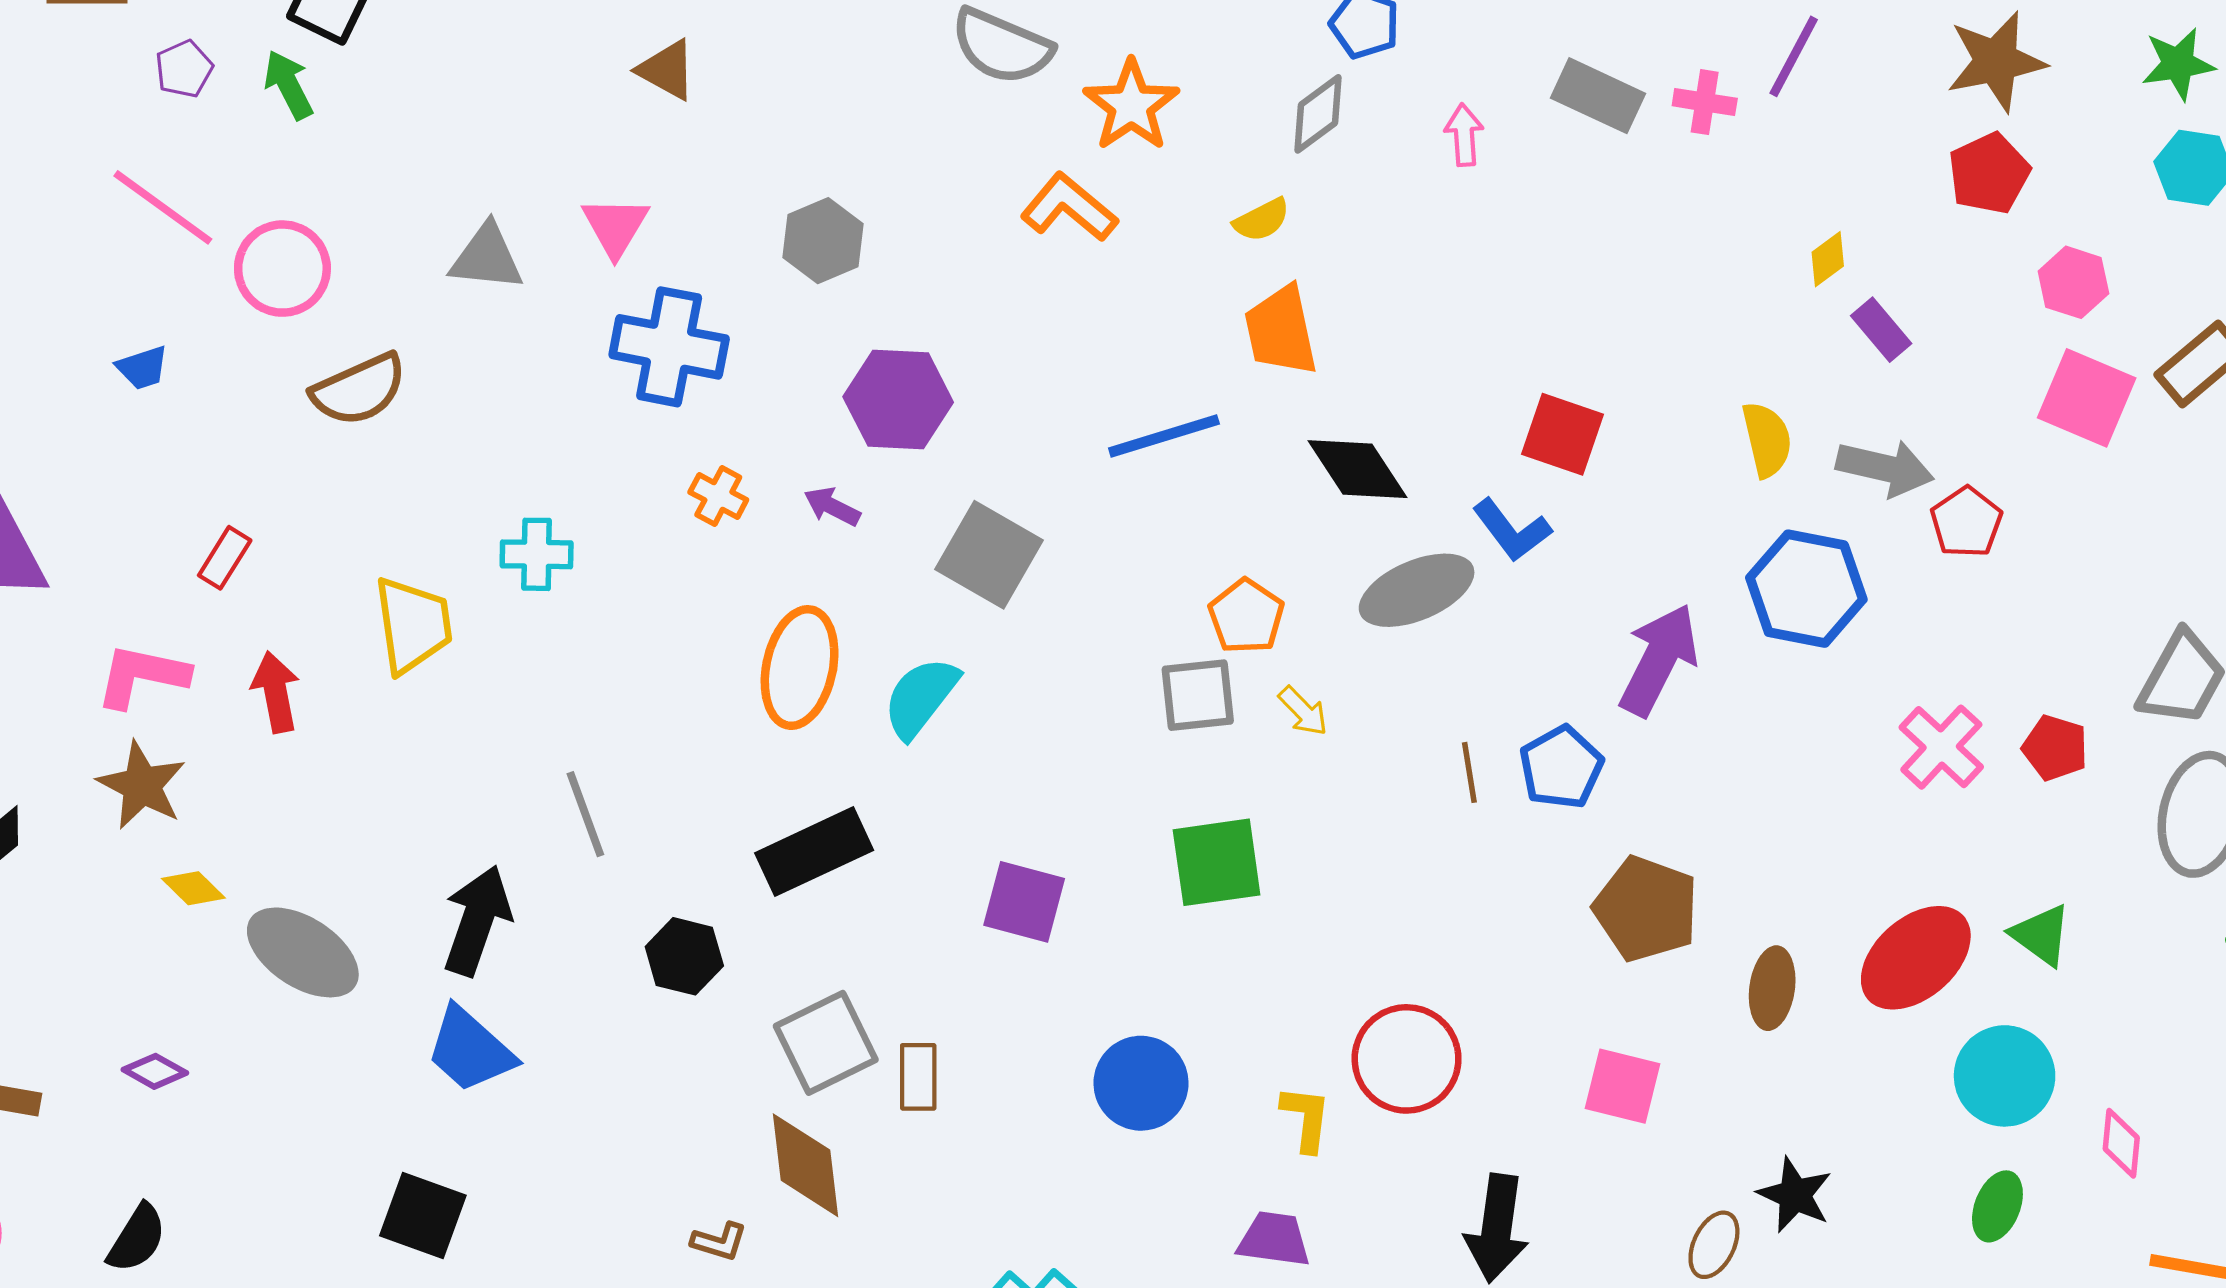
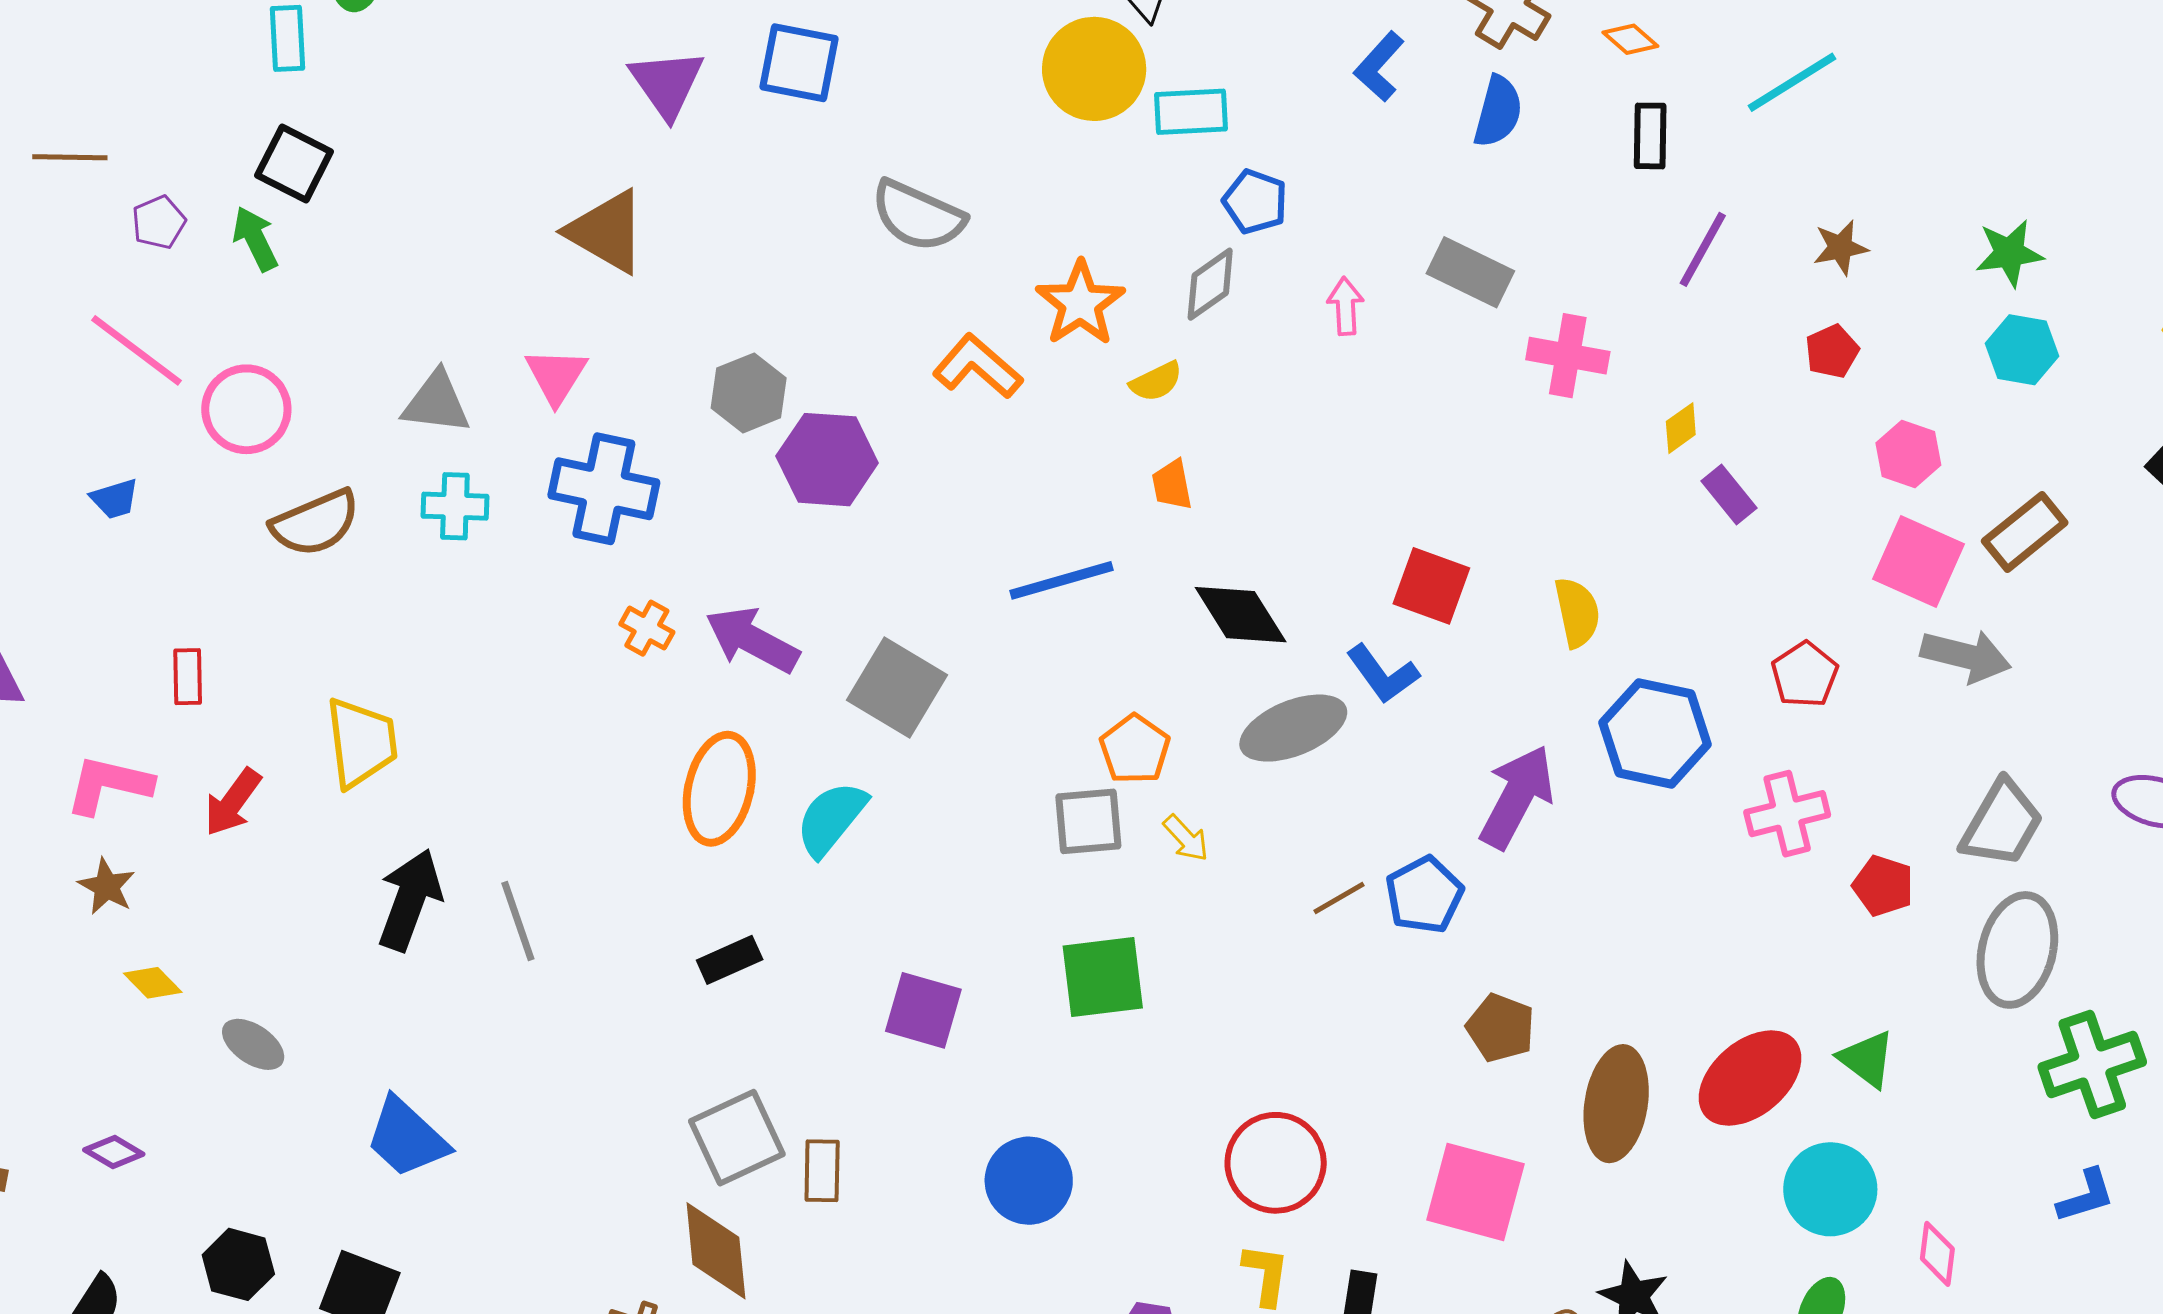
purple line: (1794, 56) -> (1703, 249), moved
brown star: (1996, 61) -> (1840, 248), size x0.6
brown triangle: (667, 70) -> (607, 232), size x1.5
pink cross: (1705, 102) -> (1568, 356), moved, size x1.4
orange star: (1131, 105) -> (1080, 303), moved
red pentagon: (1989, 173) -> (1832, 351), size x0.7
orange trapezoid: (1281, 331) -> (1172, 485), size x0.6
purple hexagon: (898, 399) -> (827, 460), moved
yellow semicircle: (1767, 439) -> (1577, 612), moved
gray arrow: (1885, 468) -> (1966, 656), moved
purple arrow: (832, 506) -> (752, 640), size x1.8
cyan cross: (537, 554) -> (455, 506), moved
red rectangle: (225, 558) -> (188, 677), turned -34
red arrow: (276, 692) -> (233, 802), turned -134
pink cross: (1941, 747) -> (1787, 814), moved, turned 32
brown line: (1469, 772) -> (1339, 898), turned 68
brown star: (142, 785) -> (107, 886), size x0.7
black rectangle: (814, 852) -> (730, 960), size x0.6
brown pentagon: (1646, 909) -> (1501, 1028), size x0.7
black arrow: (477, 920) -> (410, 900), moved
gray ellipse: (303, 952) -> (253, 1044), size x0.6
black hexagon: (684, 956) -> (238, 1264), moved
brown ellipse: (1772, 988) -> (1616, 1104), size x1.5
pink square: (1622, 1086) -> (1475, 1192), size x1.4
yellow L-shape: (1306, 1118) -> (1266, 1275), moved

